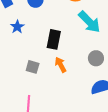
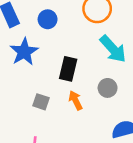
blue star: (17, 27) -> (24, 52), size x1.6
gray circle: (96, 58) -> (108, 88), moved

